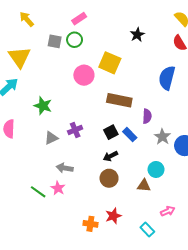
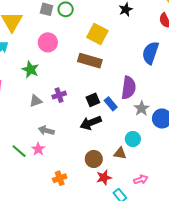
pink circle: (84, 75) -> (48, 42), moved
brown rectangle: (119, 100) -> (90, 61), moved
purple semicircle: (147, 116) -> (129, 88), size x1.6
black arrow: (110, 156) -> (91, 123), size x1.5
brown circle: (109, 178) -> (94, 159), moved
red star: (113, 216) -> (104, 178), moved
orange cross: (90, 224) -> (60, 178), moved, turned -32

